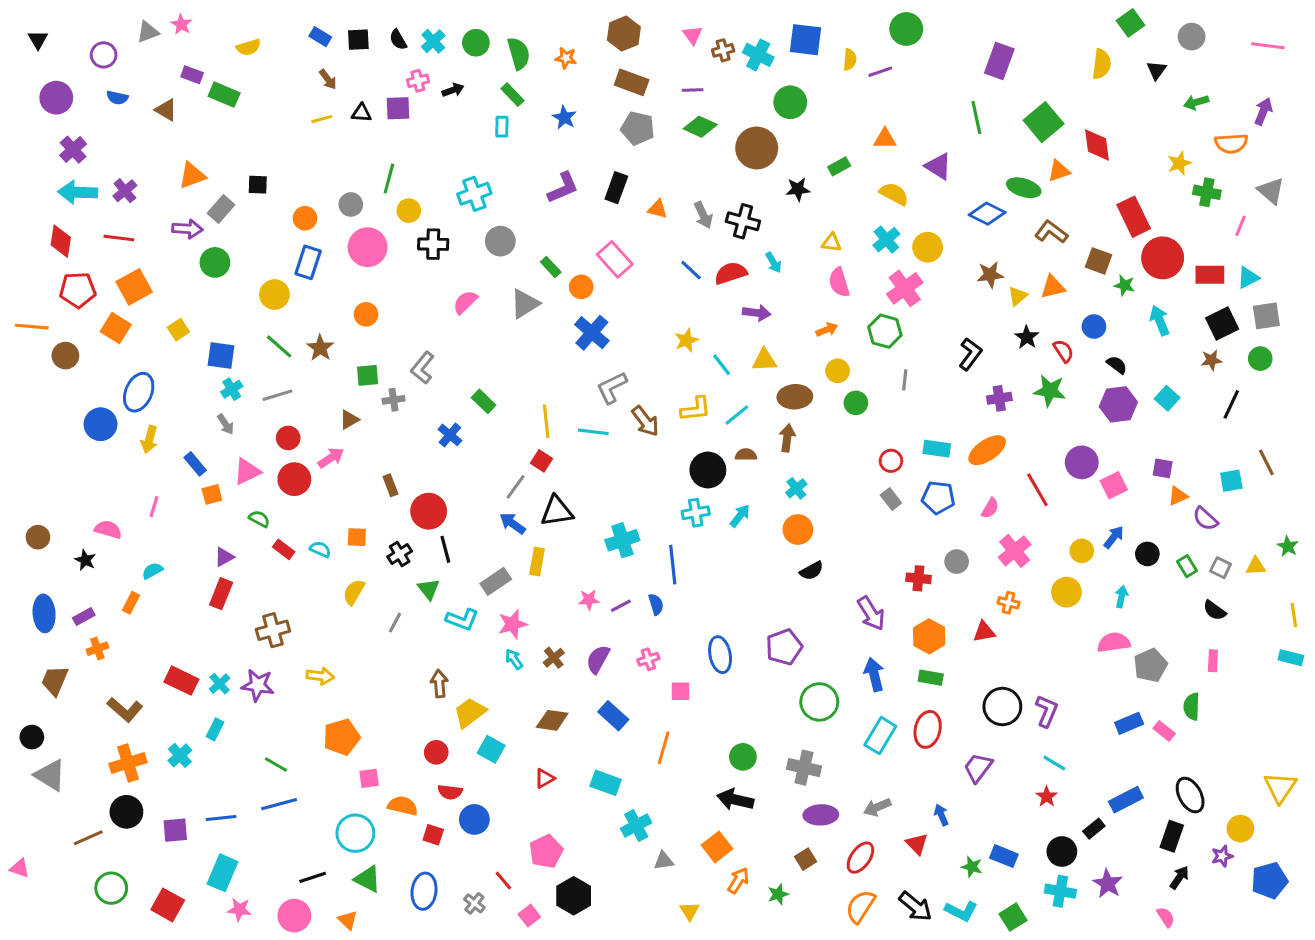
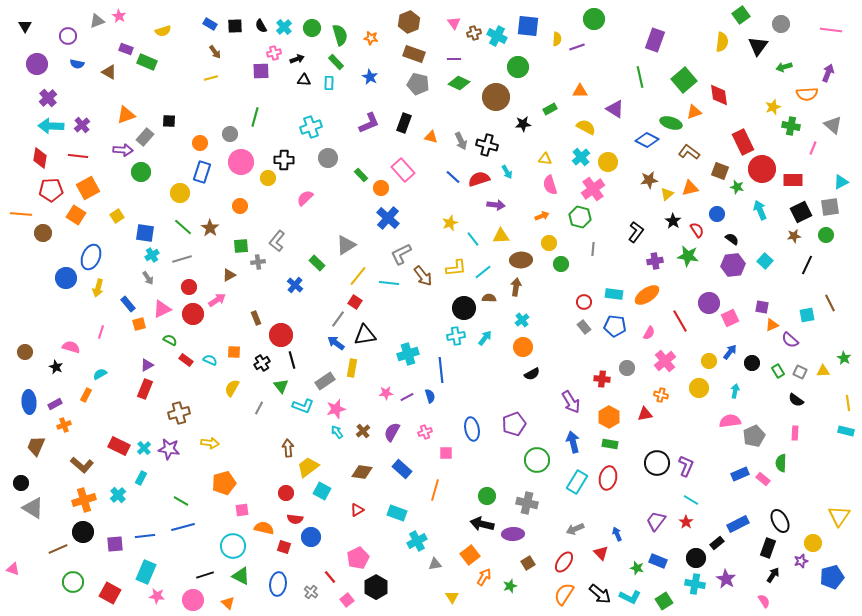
black triangle: (1157, 70) -> (758, 46), size x1.5
black triangle: (361, 113) -> (304, 80), moved
yellow circle: (409, 211) -> (268, 178), moved
cyan triangle: (1248, 278) -> (841, 182), moved
gray triangle: (525, 304) -> (346, 245), moved
yellow line: (546, 421) -> (358, 276), turned 45
purple trapezoid: (978, 768) -> (656, 521), moved
purple ellipse: (821, 815) -> (513, 534), moved

